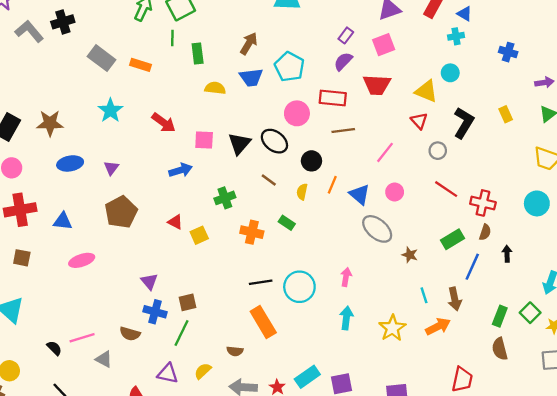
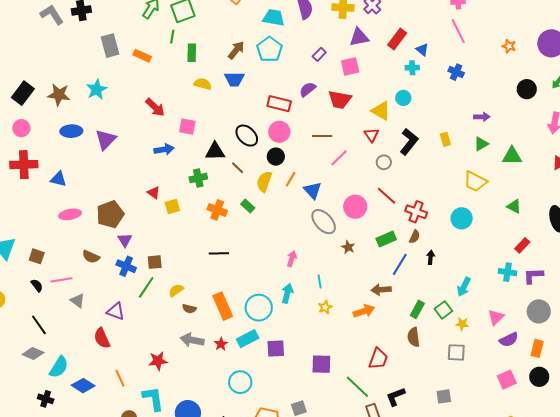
blue cross: (508, 52) -> (456, 72), moved
gray rectangle: (102, 58) -> (110, 46), turned 30
purple semicircle: (343, 61) -> (308, 89), moved
cyan pentagon: (289, 67) -> (269, 49), moved
red rectangle: (333, 98) -> (279, 104), moved
cyan star: (110, 110) -> (97, 89), moved
pink circle: (297, 113) -> (279, 132), moved
brown line: (343, 130) -> (322, 136), moved
black triangle: (239, 143) -> (215, 151), moved, turned 40
purple triangle: (111, 168) -> (106, 140), size x1.6
yellow semicircle: (302, 192) -> (264, 182), size x1.5
pink circle: (395, 192) -> (355, 207), moved, size x1.5
brown pentagon: (121, 212) -> (110, 214), moved
brown square: (22, 258) -> (37, 256), moved
cyan circle: (299, 287) -> (259, 308), moved
cyan line: (424, 295) -> (320, 282), moved
brown arrow: (455, 299) -> (381, 290), turned 90
orange rectangle: (263, 322) -> (223, 306), moved
yellow star: (392, 328) -> (325, 307), size x0.6
brown semicircle: (130, 334) -> (91, 257), moved
yellow semicircle: (203, 371) -> (176, 290), moved
purple triangle: (168, 373) -> (116, 311), moved

